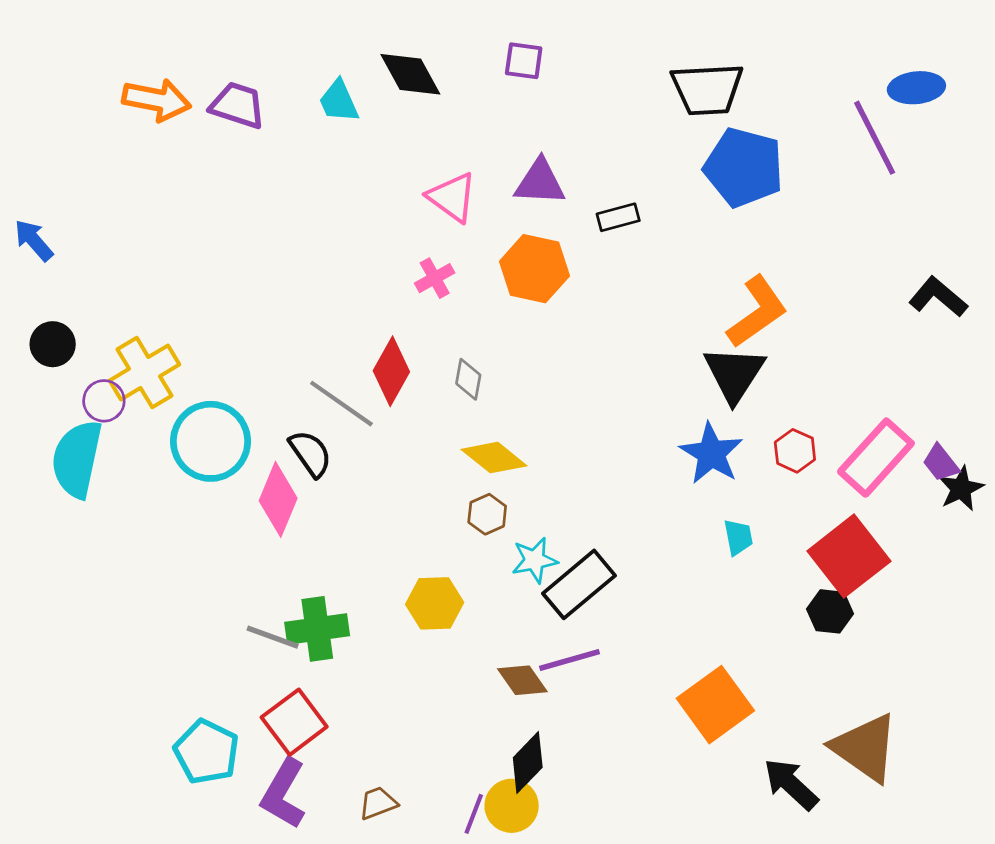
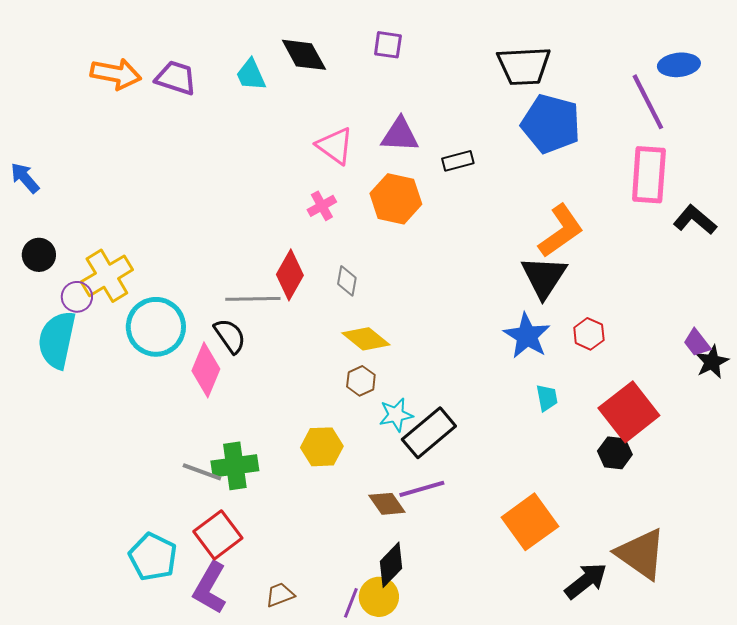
gray line: (341, 404) -> (253, 299), turned -36
pink rectangle: (876, 458) -> (649, 175), moved, turned -38
black arrow: (791, 784) -> (586, 581), turned 99

